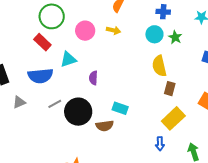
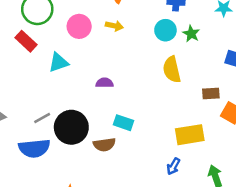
blue semicircle: (40, 76) -> (34, 148), moved
purple semicircle: (93, 78) -> (105, 83), moved, turned 88
brown rectangle: (170, 89) -> (211, 94), moved, turned 72
yellow rectangle: (173, 118) -> (190, 135), turned 35
blue arrow: (160, 144) -> (173, 166), turned 32

